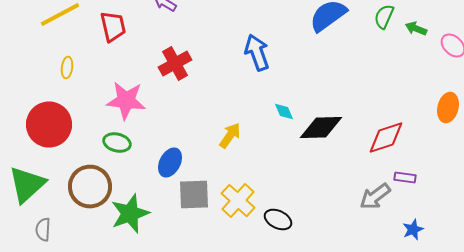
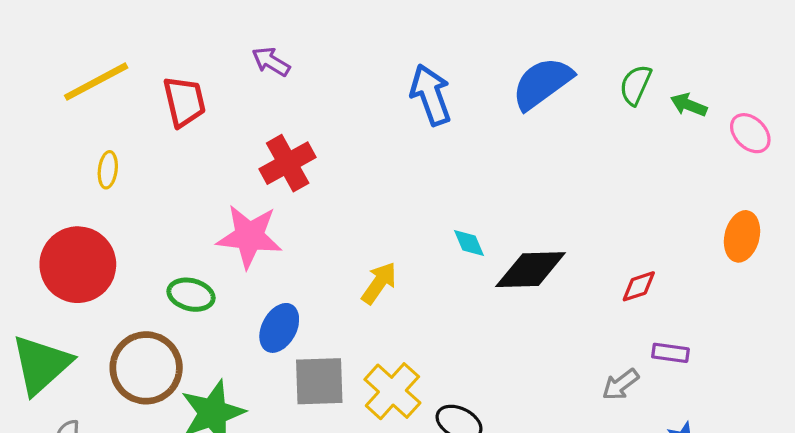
blue arrow: (257, 53) -> (431, 95), moved
pink star: (126, 101) -> (249, 236), moved
red diamond: (386, 138) -> (639, 286), size x0.6
gray arrow: (375, 197) -> (620, 385), size x0.7

